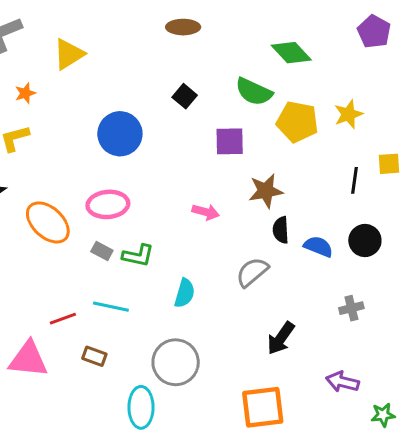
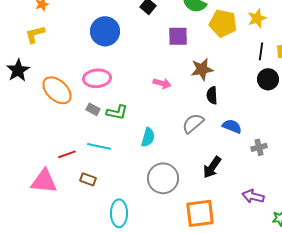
black line: (354, 180) -> (261, 51), moved
black circle: (365, 240) -> (268, 79), moved
blue semicircle: (318, 247) -> (232, 126), moved
gray circle: (176, 362) -> (163, 178), moved

